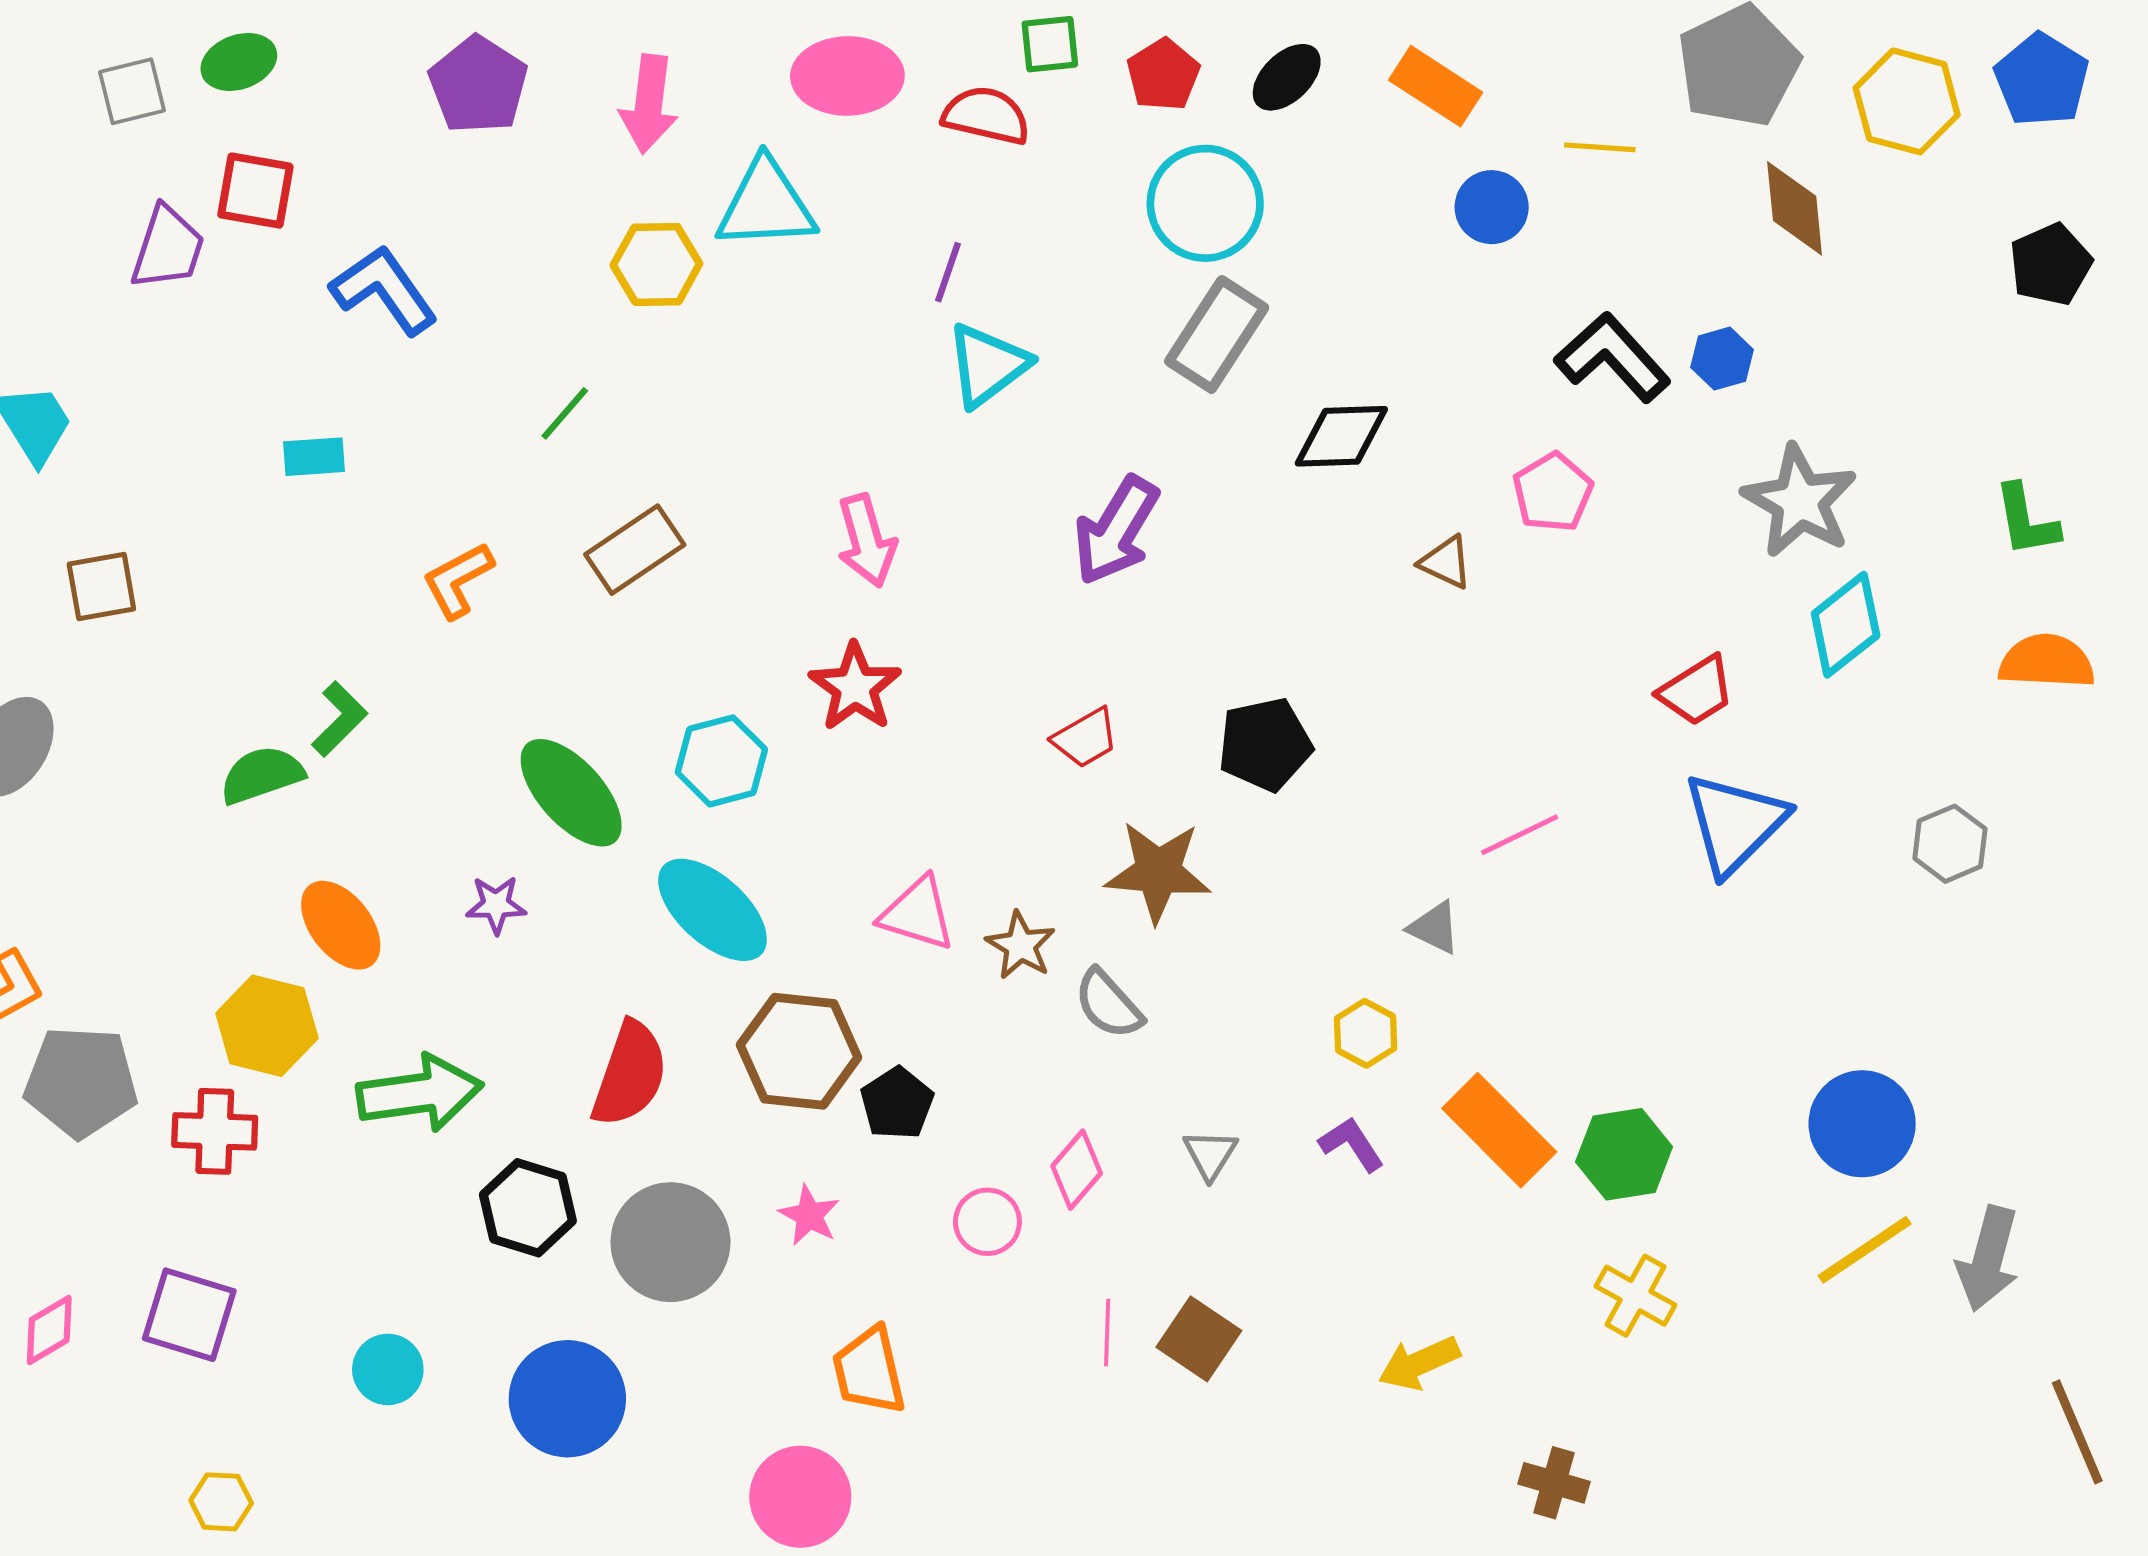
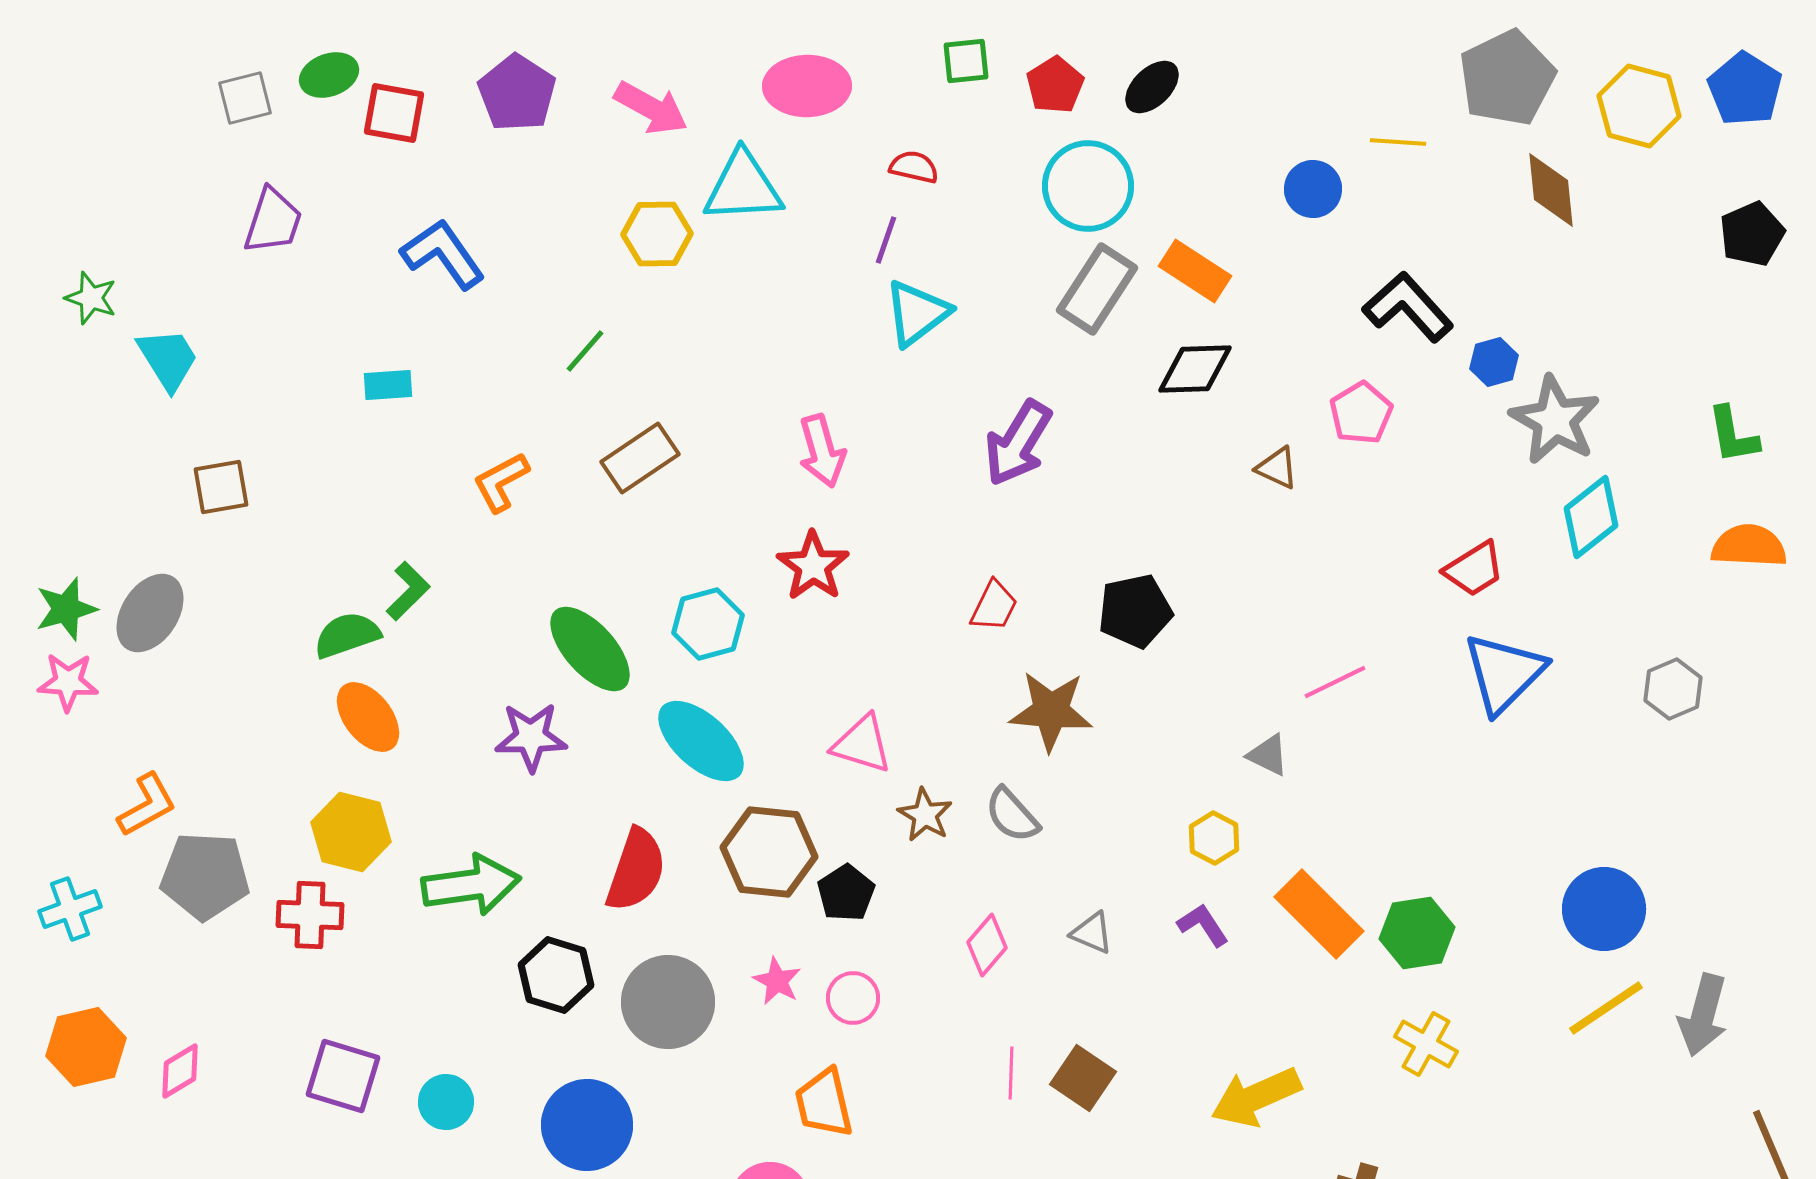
orange rectangle: (1436, 86) -> (1195, 271), moved
pink arrow: (649, 104) -> (651, 108), turned -68
red semicircle: (986, 115) -> (914, 167), moved, size x0.7
red square: (255, 191) -> (394, 113), moved
blue hexagon: (1722, 359) -> (1494, 362), moved
red trapezoid: (1085, 738) -> (994, 606), turned -34
purple star: (496, 905) -> (531, 737), size x1.5
orange ellipse: (341, 925) -> (368, 717), moved
brown star: (1021, 946) -> (925, 815), moved
gray triangle: (1210, 1154) -> (1092, 933), turned -39
pink circle: (987, 1222) -> (853, 998), moved
purple square: (189, 1315) -> (343, 1076), moved
yellow arrow: (1419, 1363) -> (1256, 1097), size x1.4

